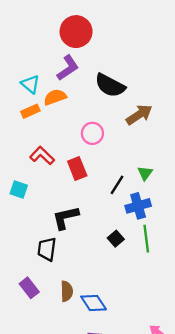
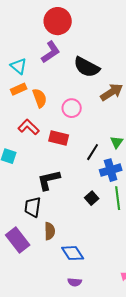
orange semicircle: (55, 97) -> (40, 98), moved, turned 90
red rectangle: (77, 168) -> (59, 138), turned -54
purple rectangle: (29, 288) -> (18, 240), size x1.4
brown semicircle: (67, 291) -> (50, 231), moved

